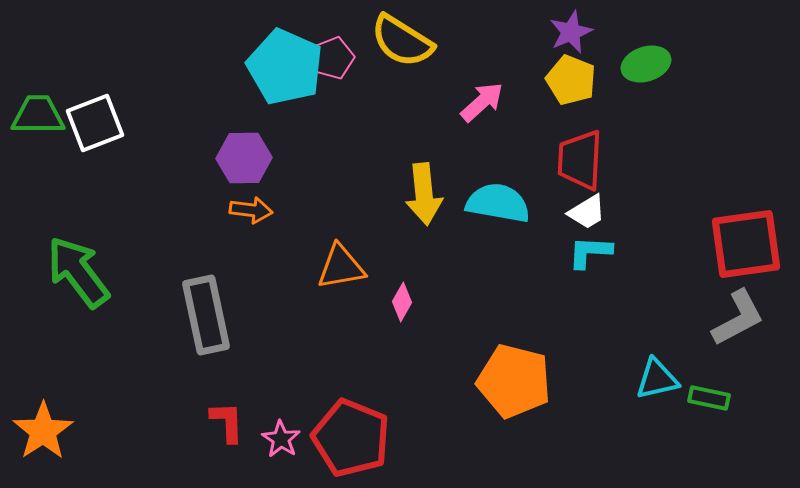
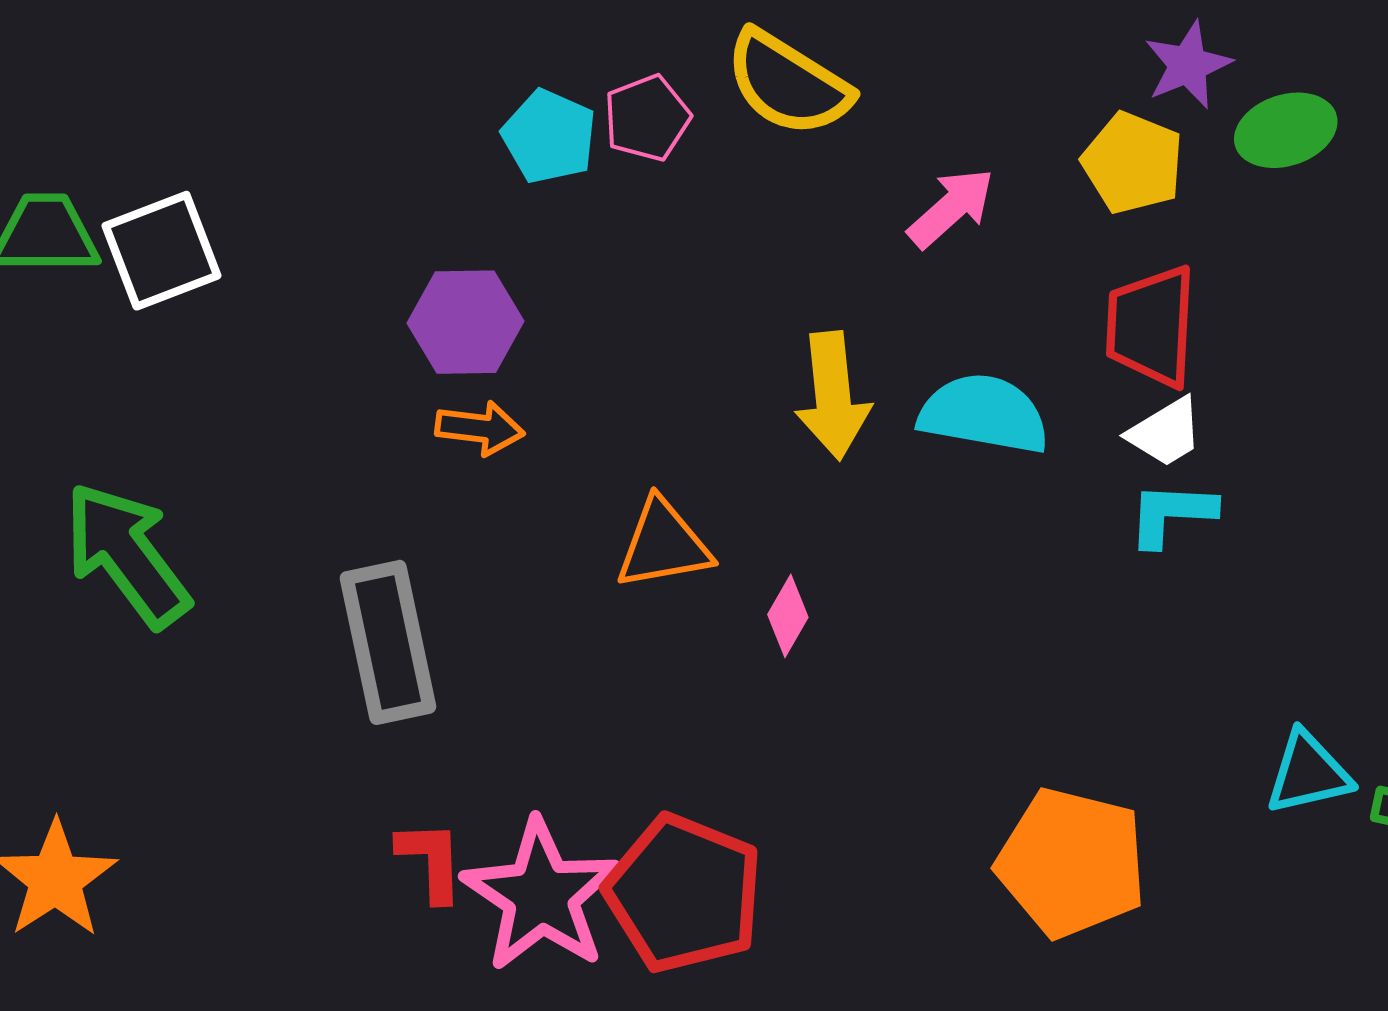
purple star: (571, 32) -> (1188, 65), moved
cyan pentagon: (285, 67) -> (549, 136), size x0.6
orange pentagon: (514, 381) -> (1072, 863), moved
pink star: (281, 439) -> (541, 895), size x2.0

